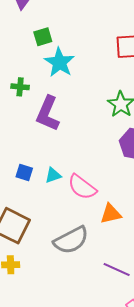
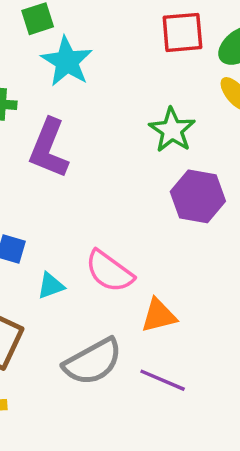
cyan triangle: (53, 175) -> (51, 286), moved
purple line: (117, 270) -> (163, 380), moved

